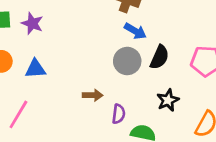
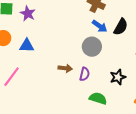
black semicircle: (159, 57) -> (121, 27), moved
purple semicircle: (119, 114) -> (85, 74), moved

